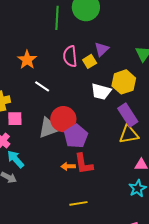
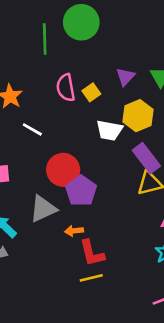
purple triangle: (102, 49) -> (125, 77), moved
gray triangle: (49, 128) -> (43, 209), moved
red L-shape: (84, 164) -> (92, 253), moved

